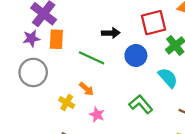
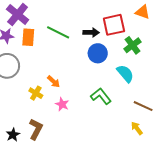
black arrow: (111, 33) -> (91, 32), moved
green line: (92, 58) -> (58, 32), moved

